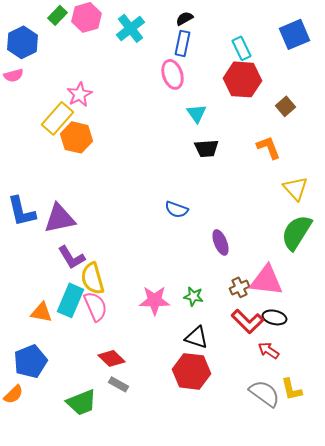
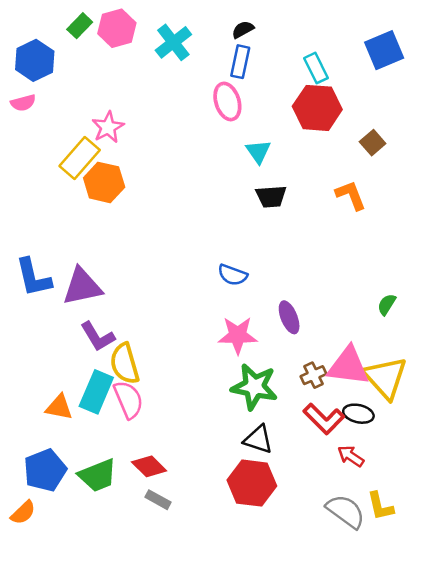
yellow triangle: (296, 188) -> (385, 378), moved, size x1.4
green semicircle: (296, 232) -> (387, 304), size x0.5
green star: (194, 296) -> (254, 387), size x1.8
pink star: (154, 300) -> (238, 335), moved
green trapezoid: (82, 402) -> (98, 475), moved

